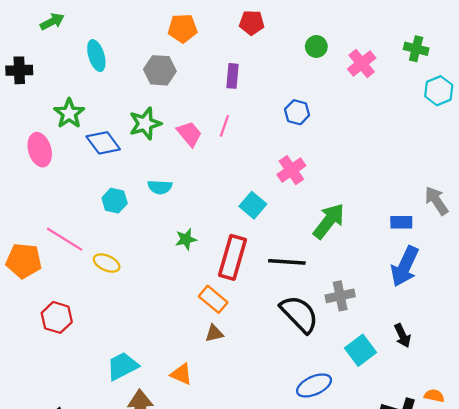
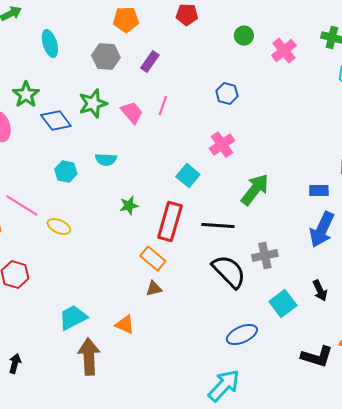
purple rectangle: (232, 76) -> (150, 62), moved, turned 30

